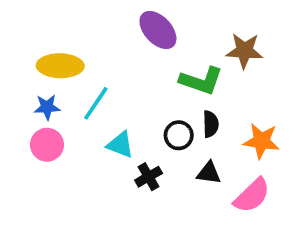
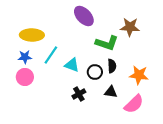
cyan triangle: (120, 145) -> (72, 65), moved

